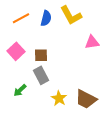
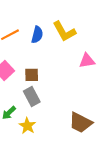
yellow star: (59, 98) -> (27, 126), moved

